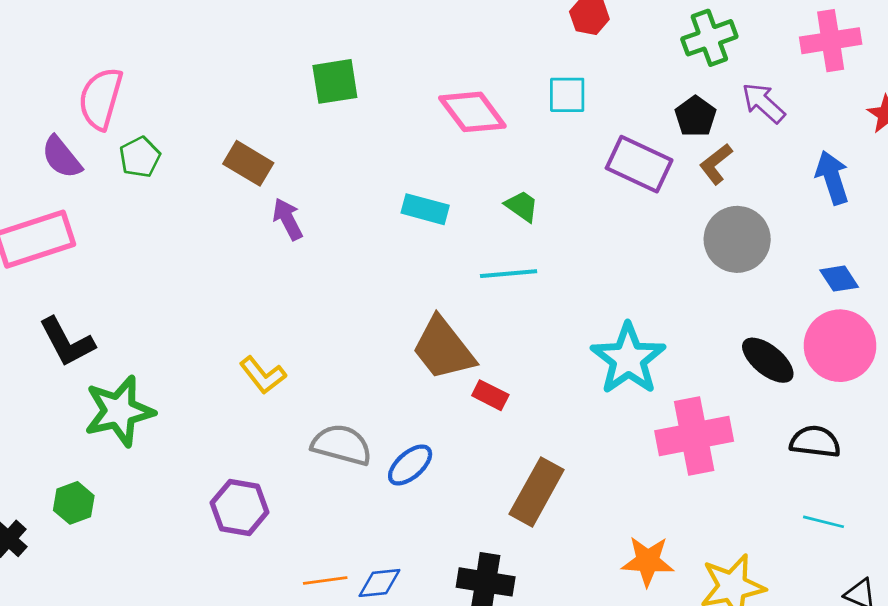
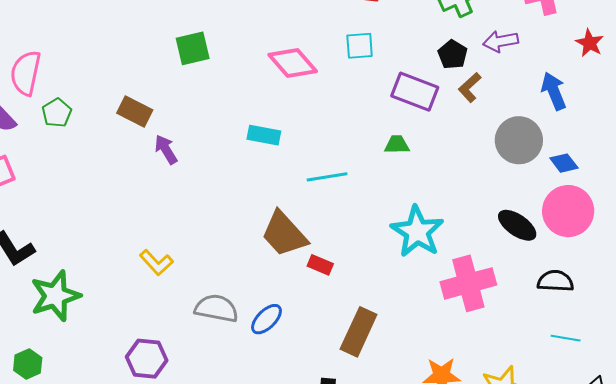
purple arrow: (763, 103) -> (501, 41), turned -48
green trapezoid: (522, 206) -> (397, 145), moved, turned -32
gray circle: (737, 239) -> (519, 140), moved

